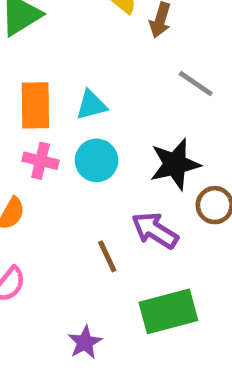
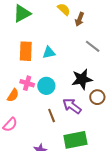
cyan circle: (97, 160) -> (46, 86), moved
pink cross: (41, 161) -> (27, 83), moved

